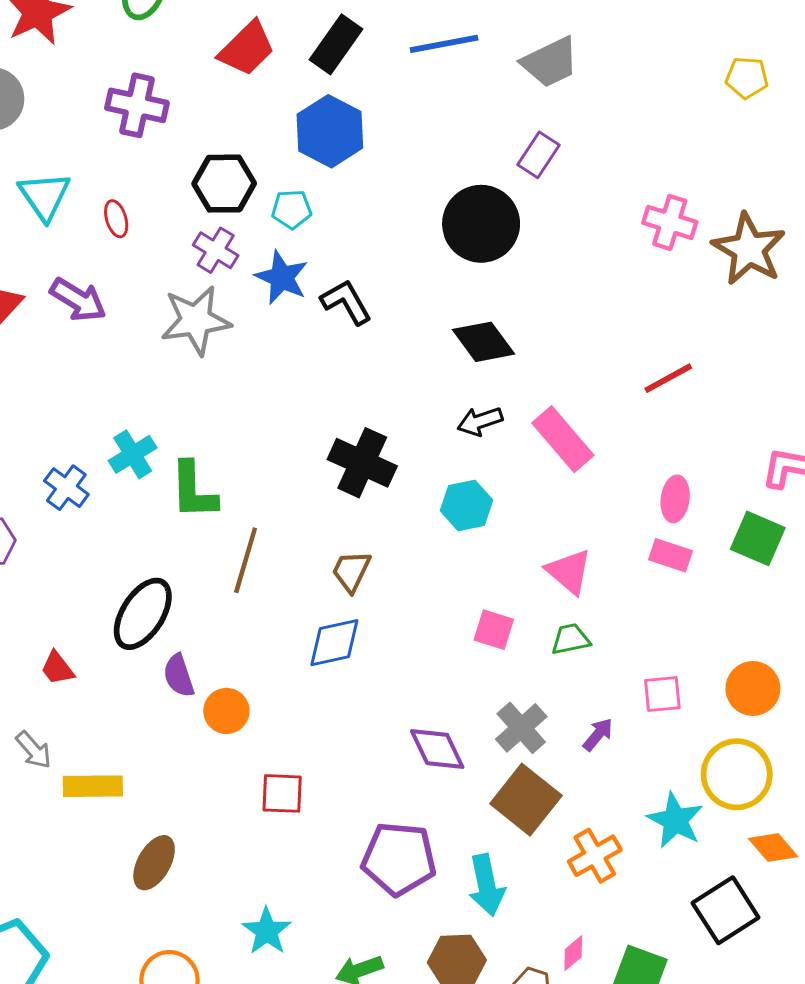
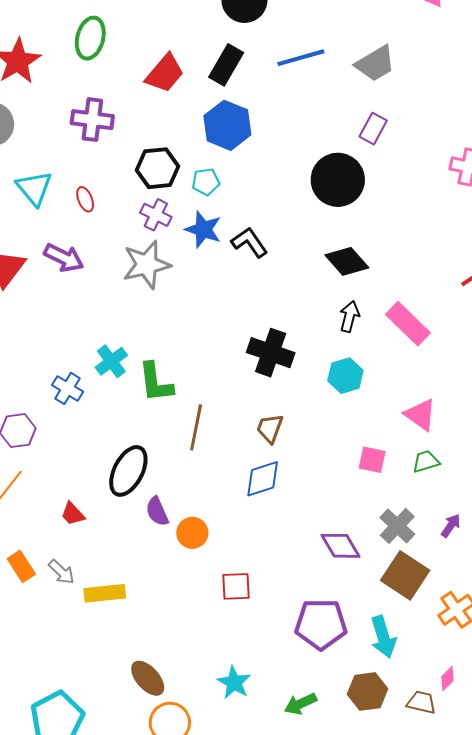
black arrow: (480, 421) -> (349, 317), turned 128
brown ellipse: (154, 863) -> (148, 678), moved, turned -66

